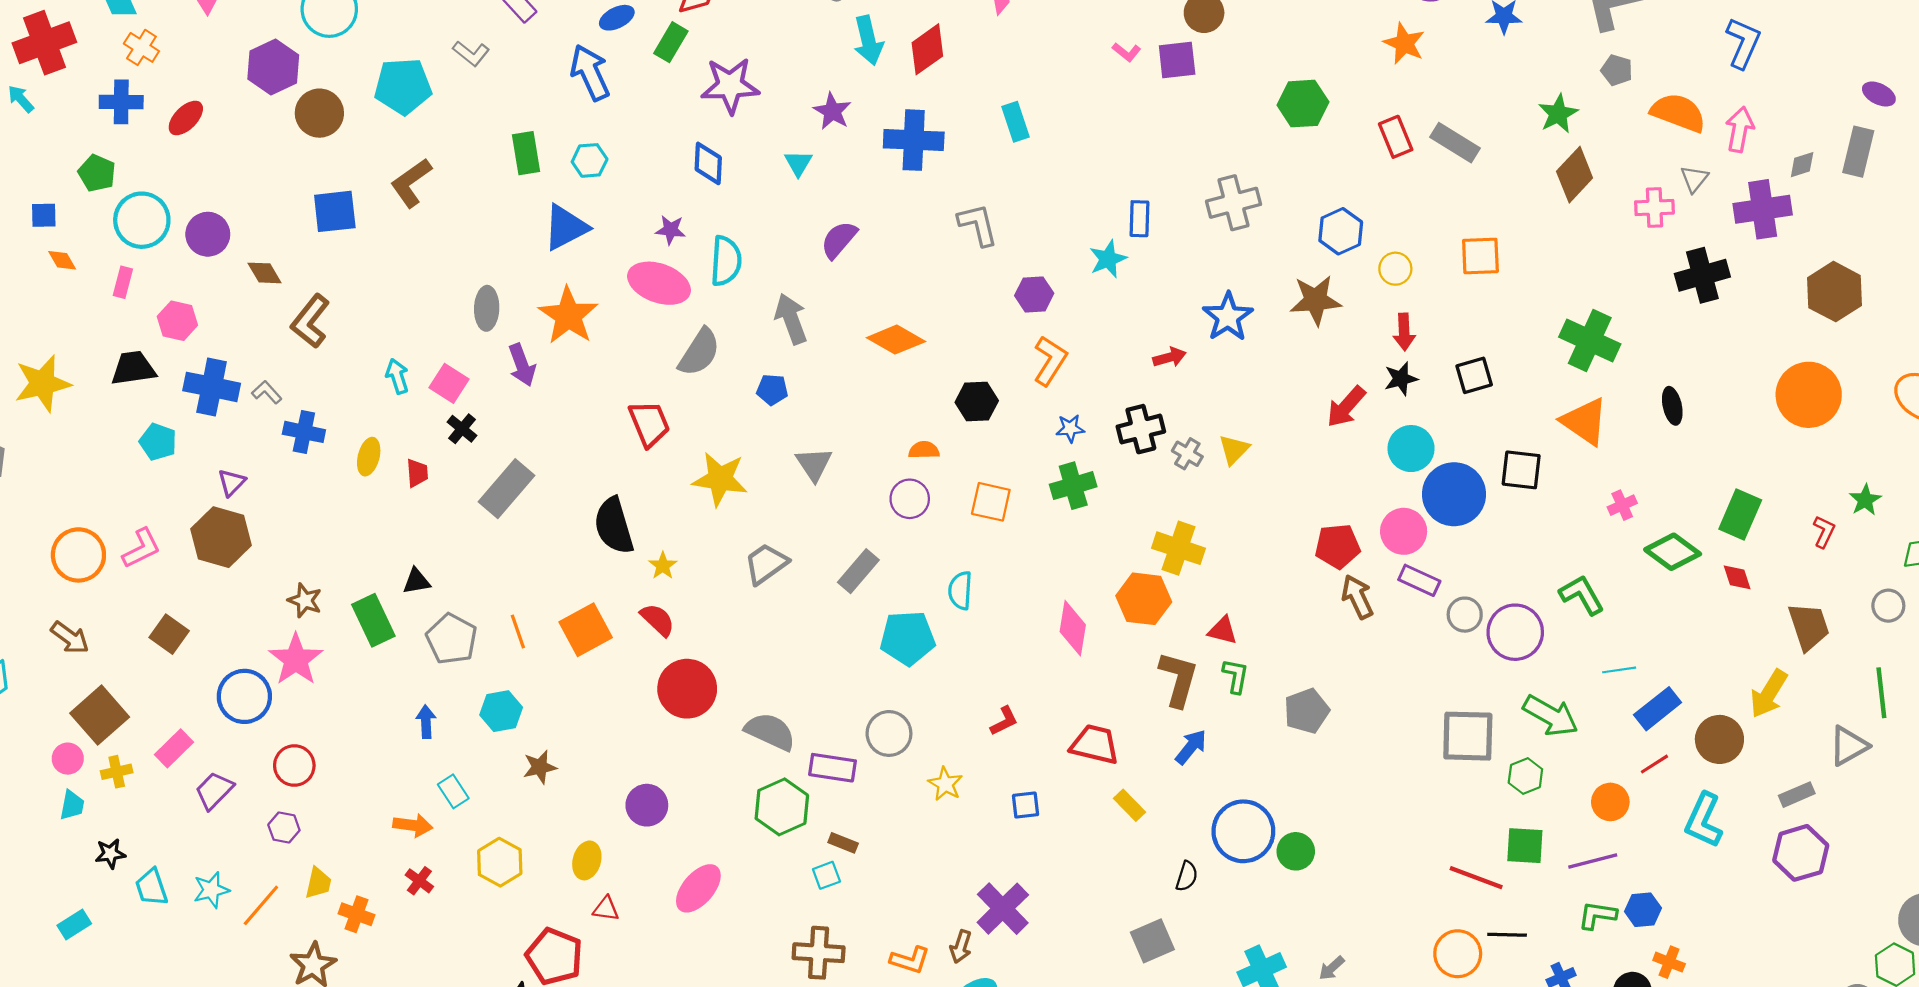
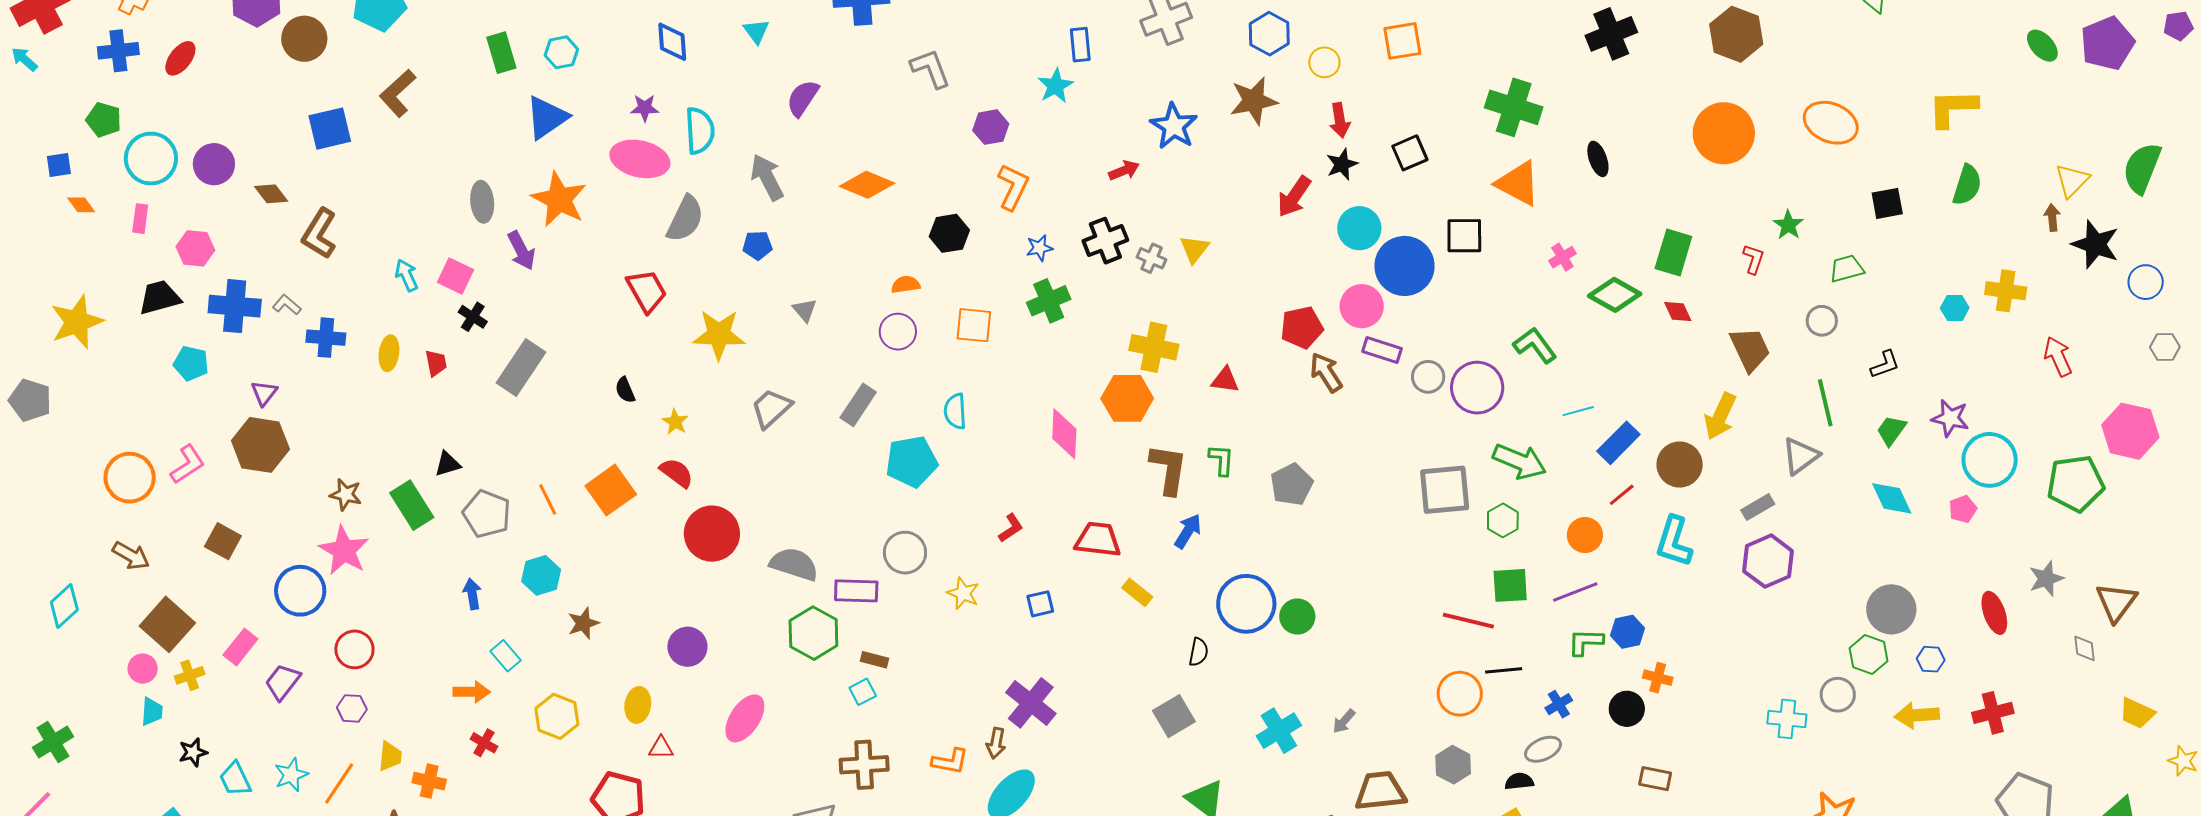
gray triangle: (814, 464) -> (805, 310), size x0.7
black semicircle: (614, 526) -> (625, 390), size x0.5
red triangle: (1223, 630) -> (1225, 380), moved

